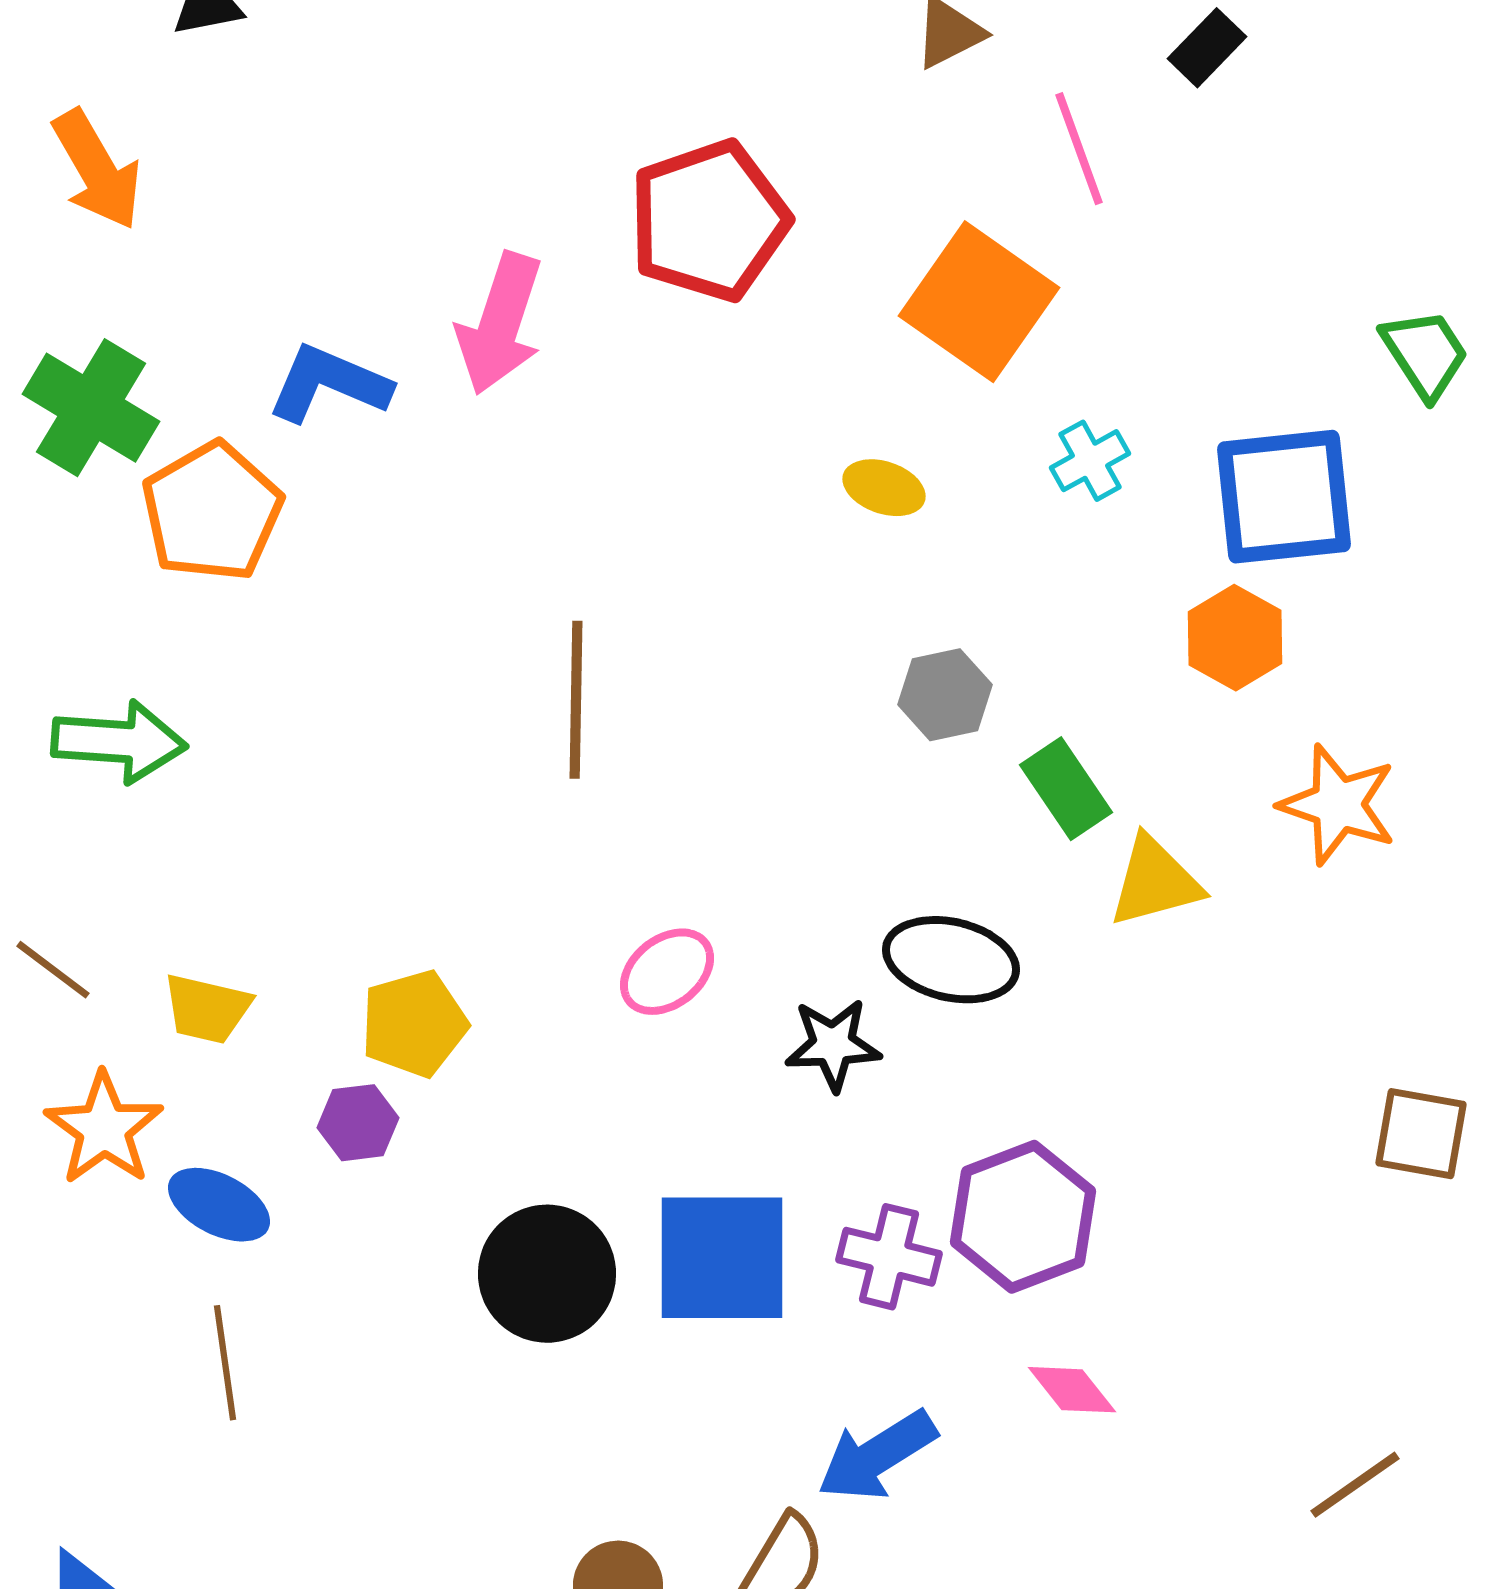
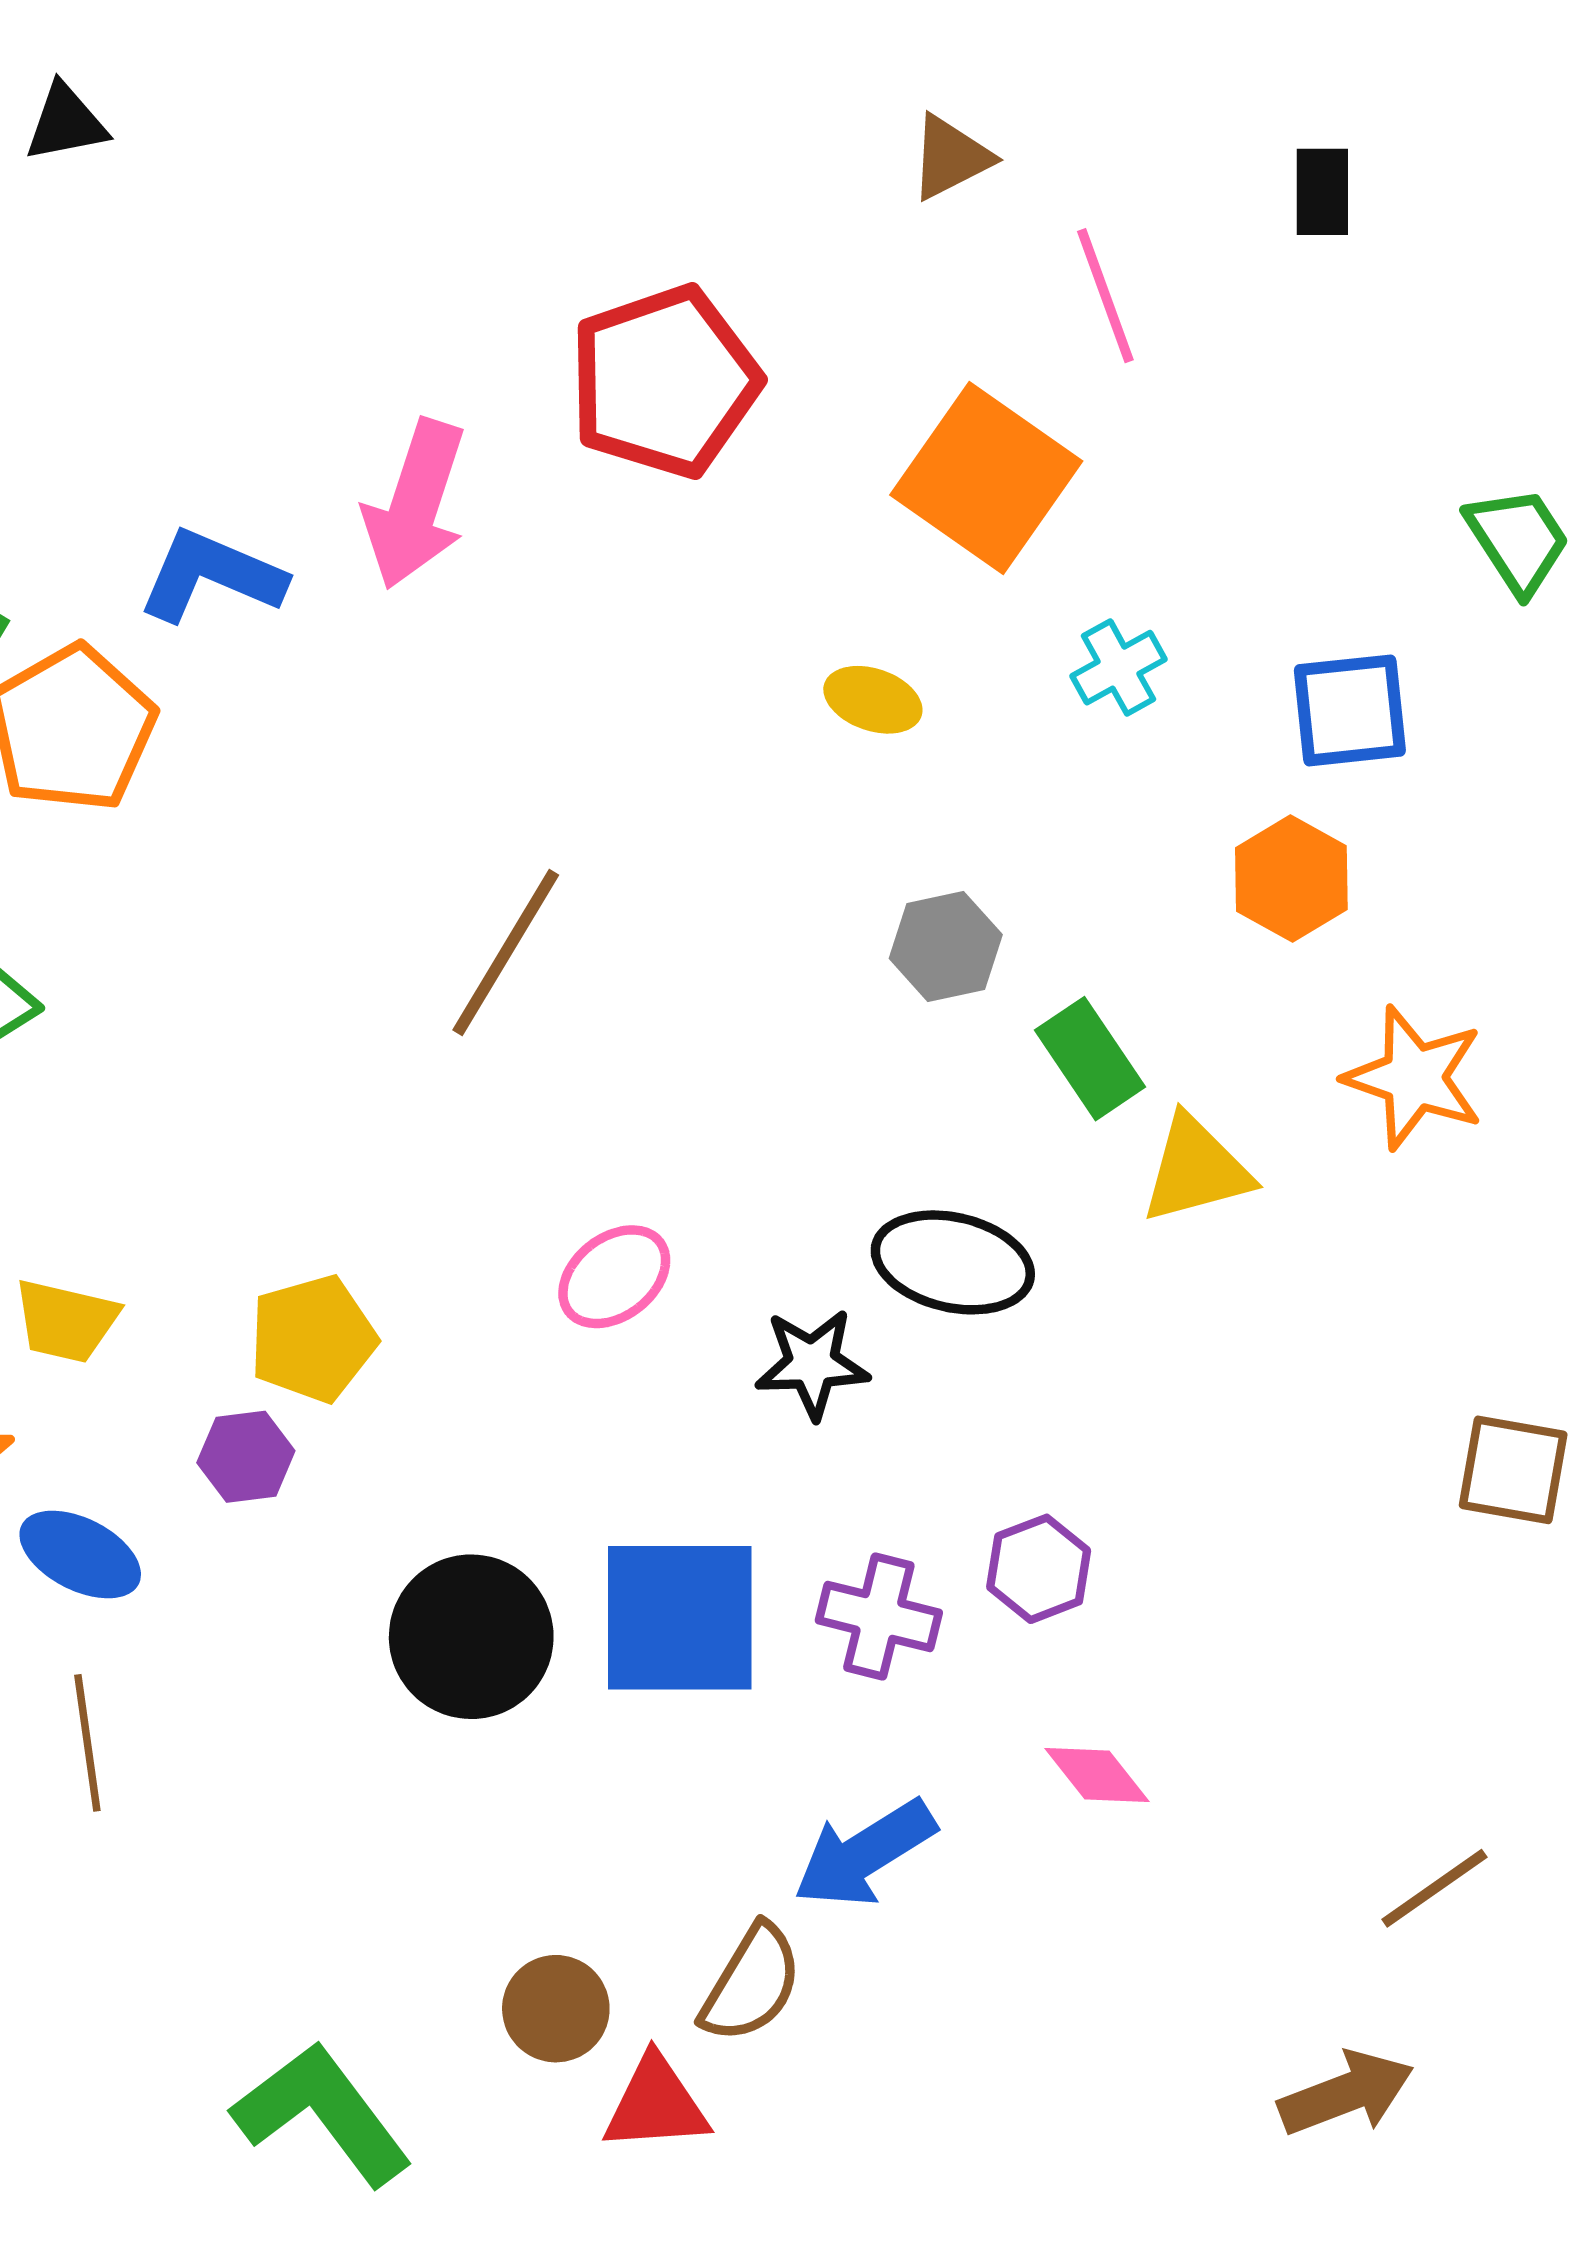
black rectangle: (1207, 48) -> (1322, 192), moved, turned -44
blue square: (1284, 497) -> (1350, 710), size x0.7
brown line: (576, 700) -> (506, 952), turned 30
purple hexagon: (1023, 1217) -> (1039, 1569), size x0.6

